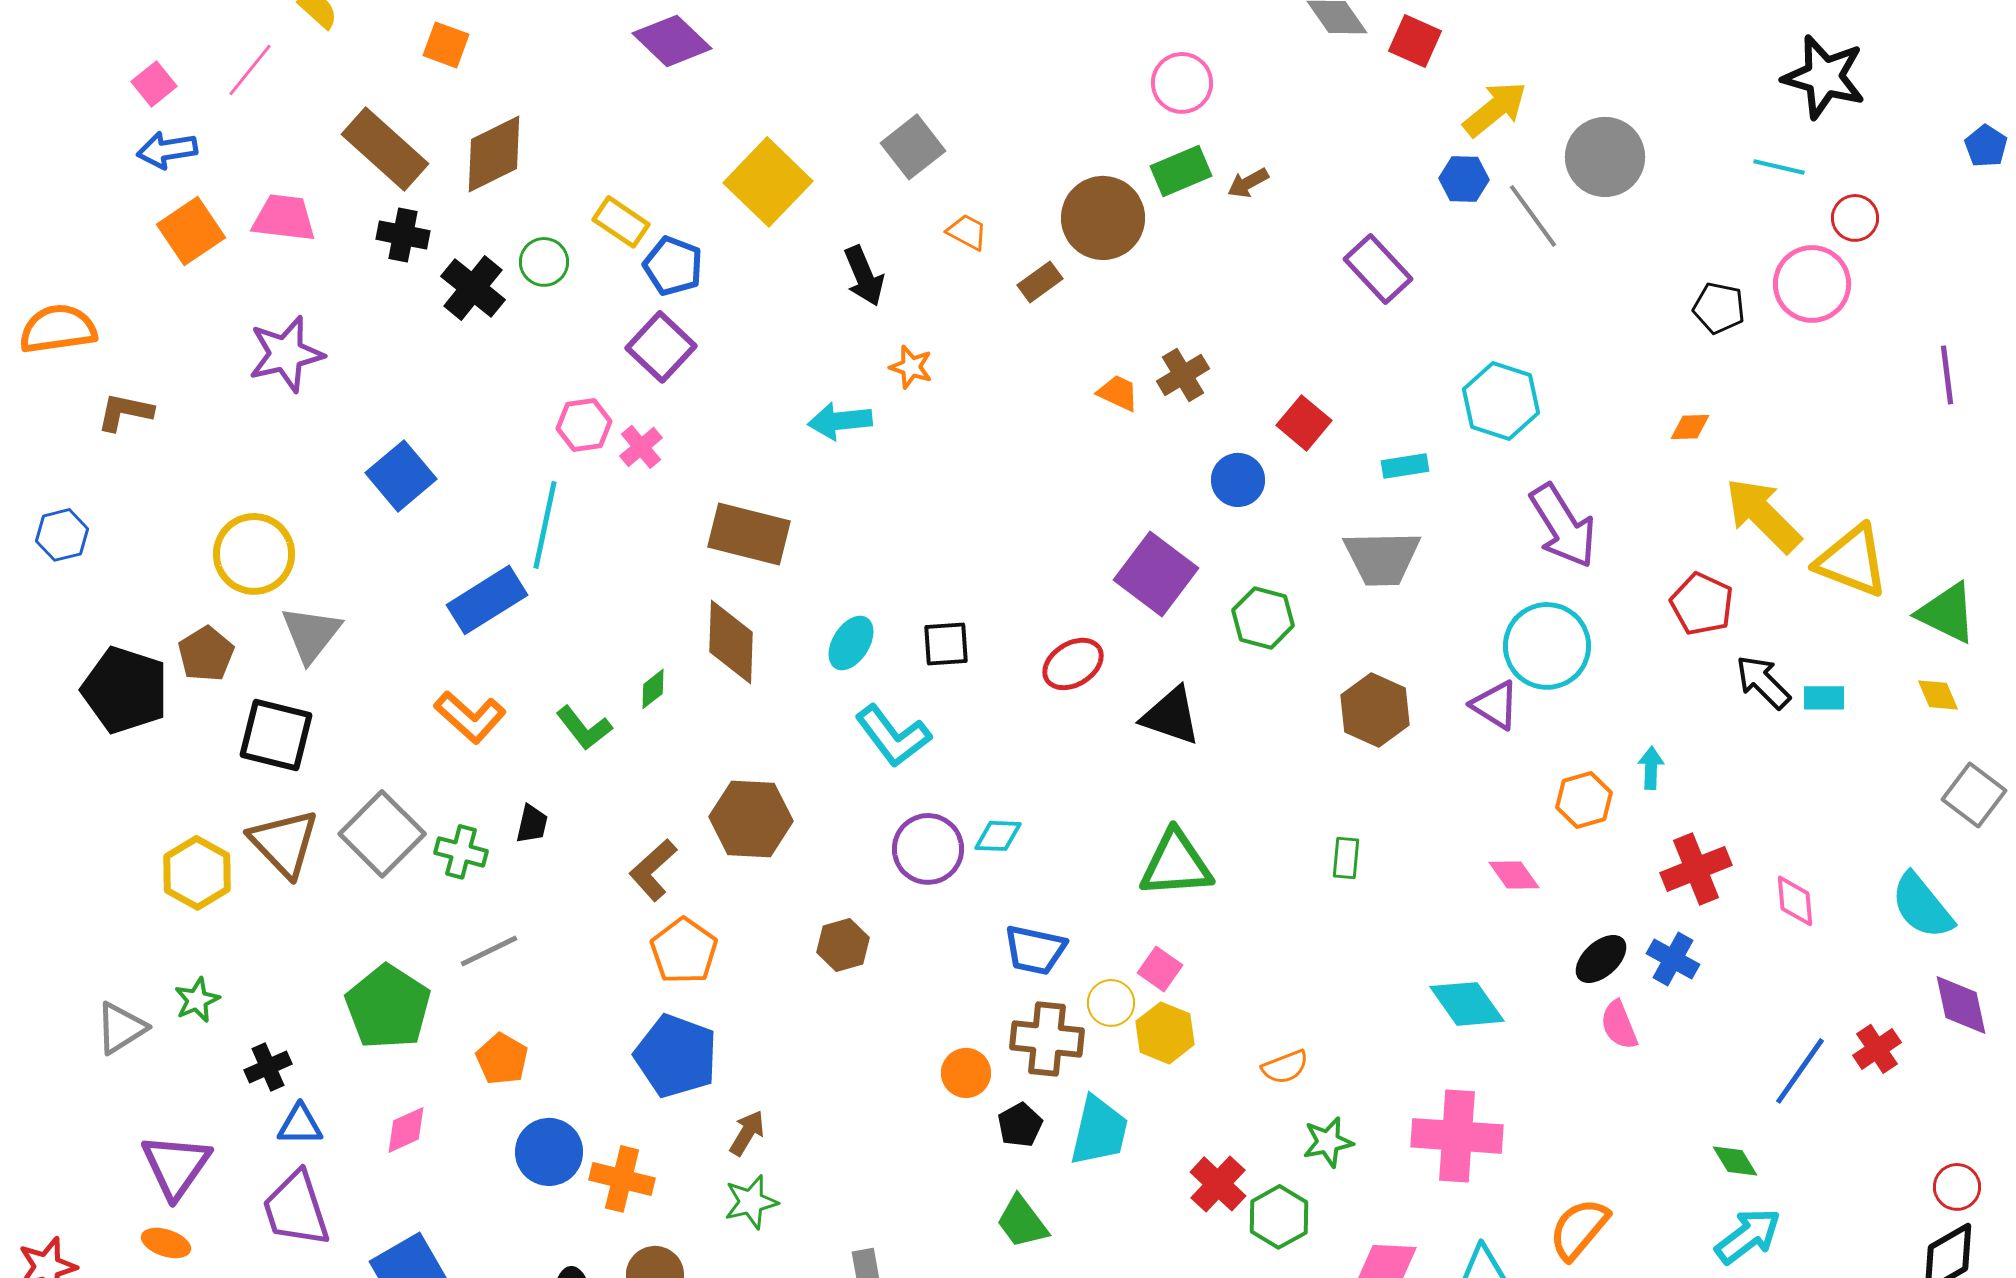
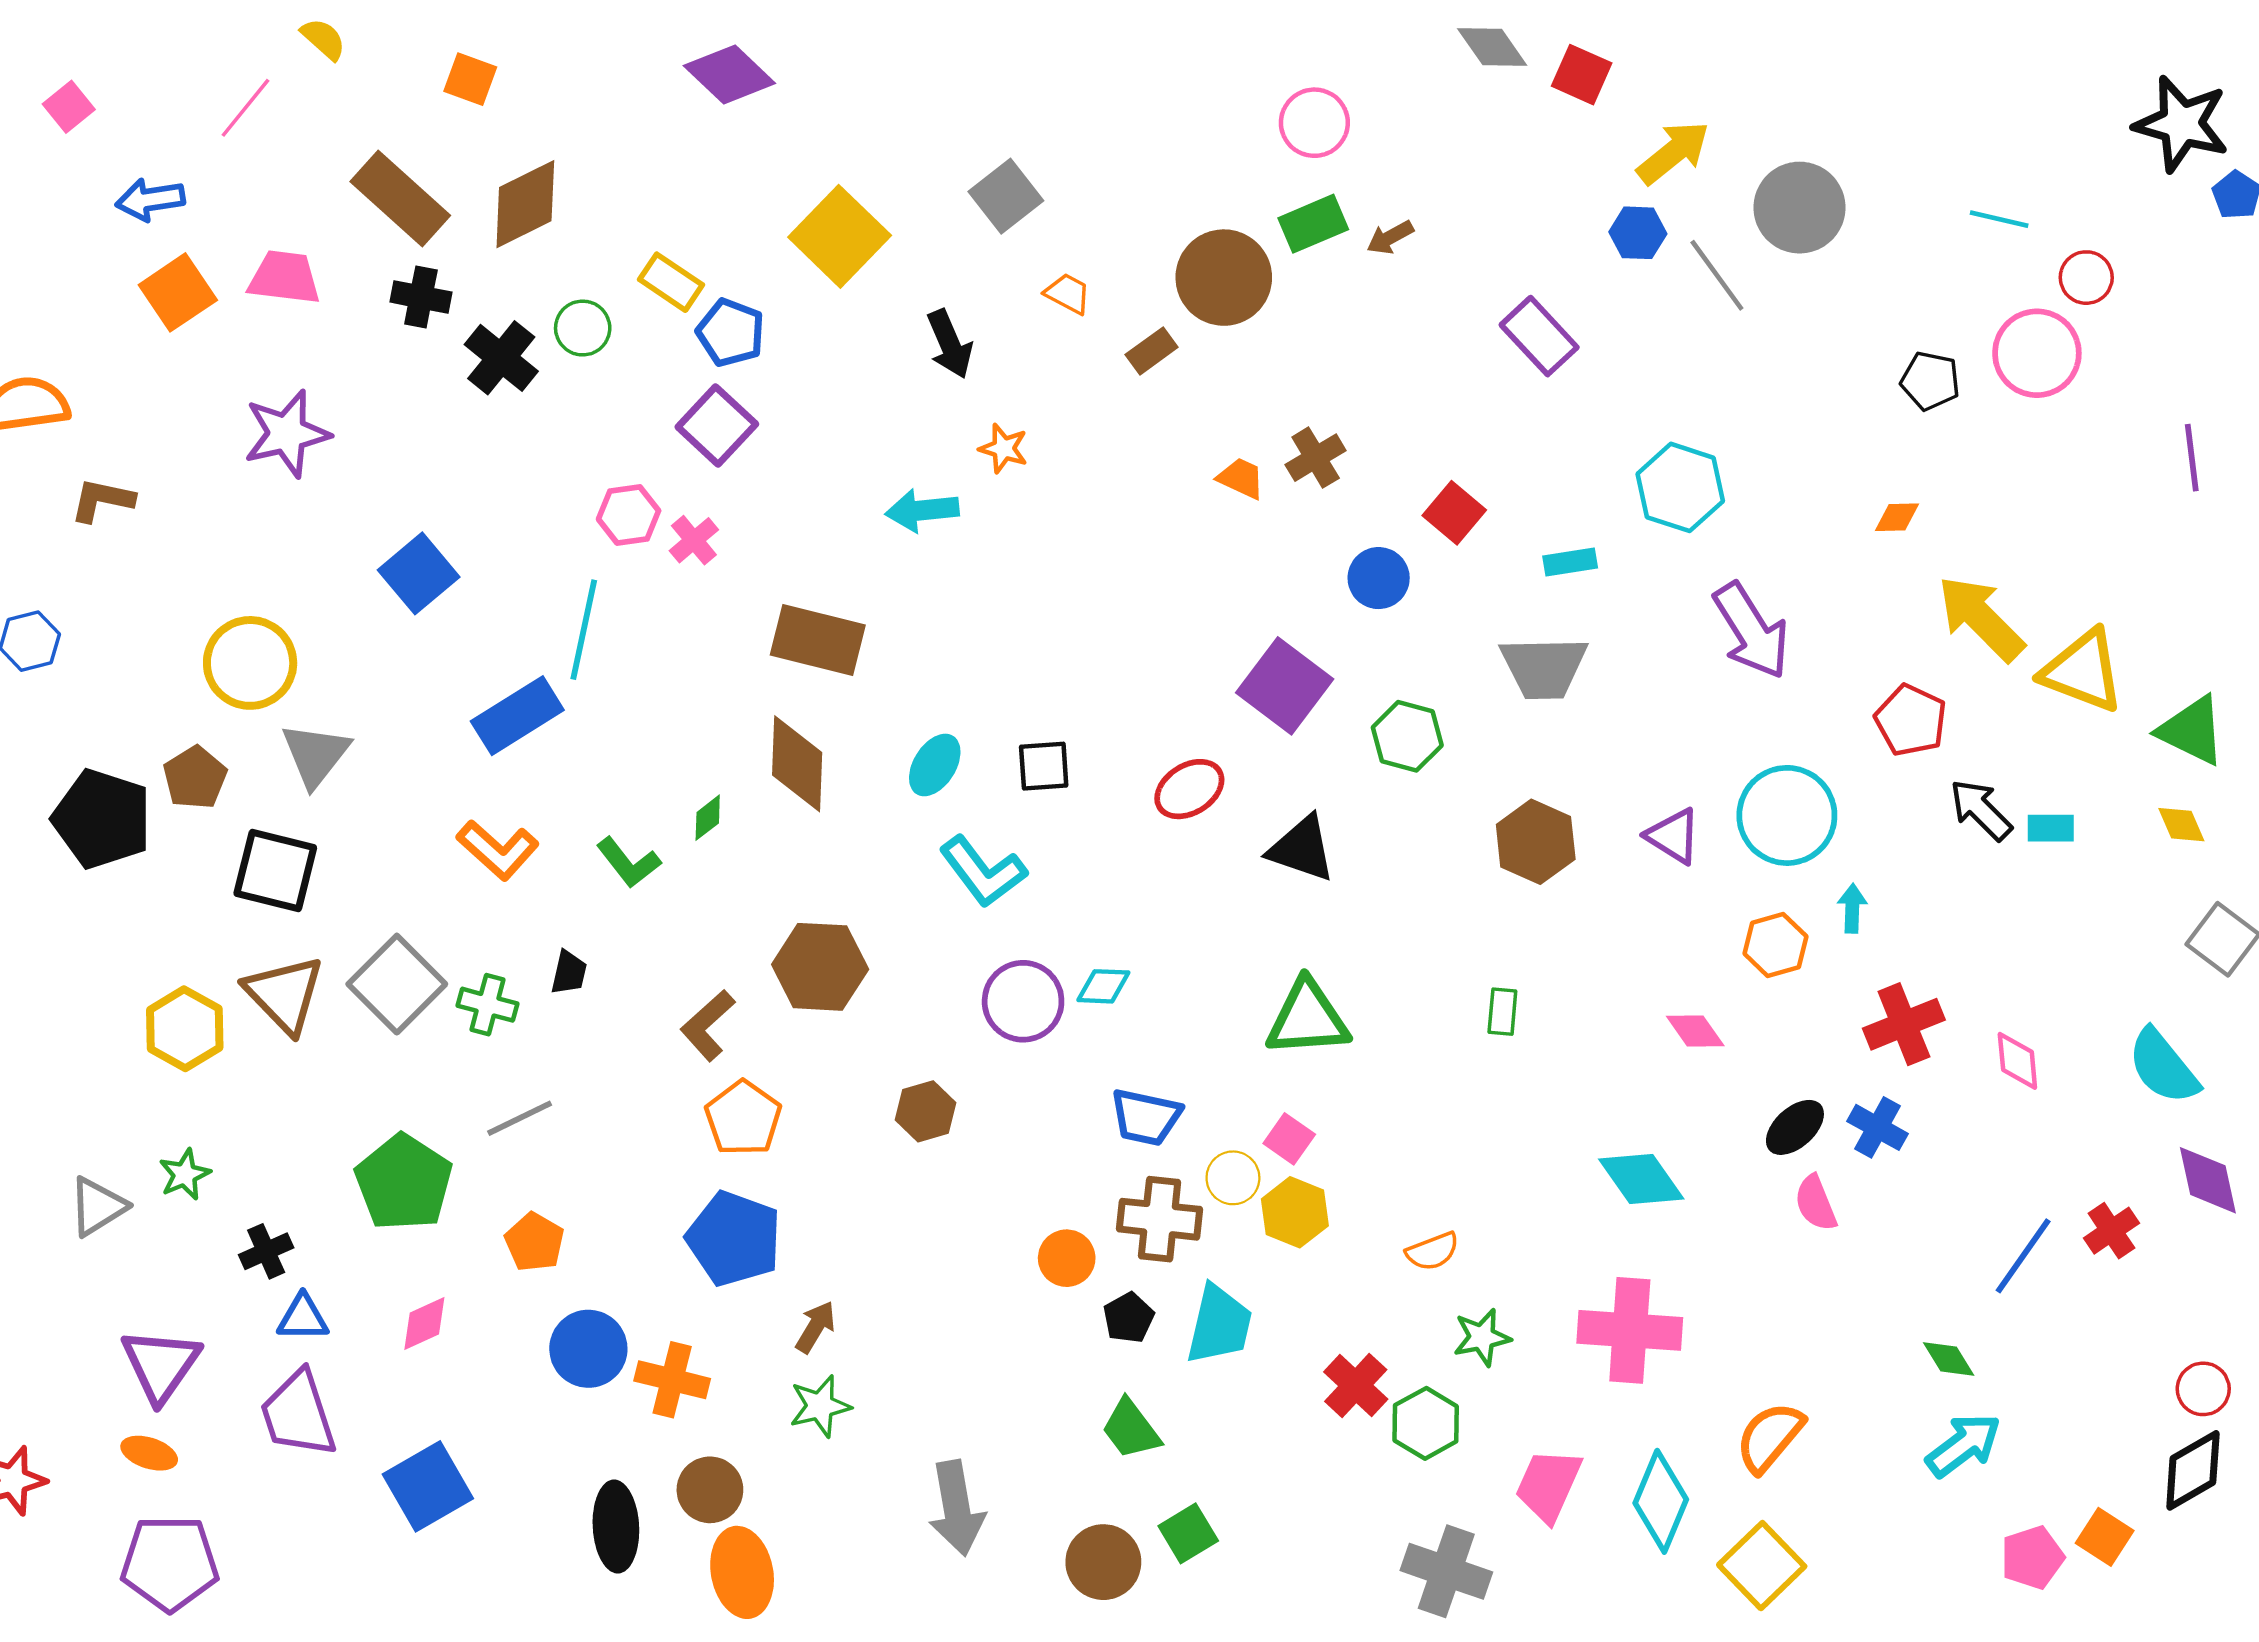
black star: (1824, 77) -> (2181, 124), moved
pink square: (154, 84) -> (69, 107), moved
cyan circle: (1547, 646) -> (1787, 815), moved

